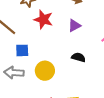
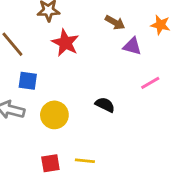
purple triangle: (74, 26) -> (132, 46), moved, turned 32

